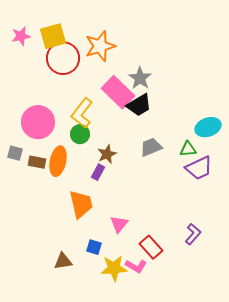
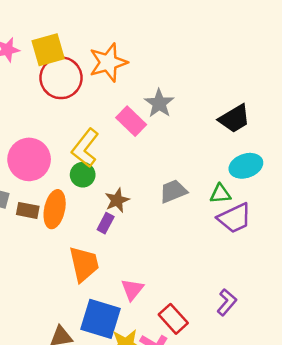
pink rectangle: (118, 92) -> (131, 121), size x0.7
black trapezoid: (139, 105) -> (234, 119), moved
blue square: (94, 247) -> (101, 319), size x2.0

